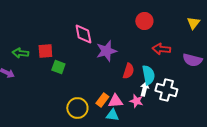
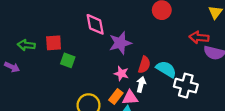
red arrow: (161, 49) -> (199, 37), moved
cyan semicircle: (148, 75) -> (166, 69), turned -48
white arrow: (144, 89) -> (141, 84), moved
pink star: (136, 101) -> (121, 74), moved

